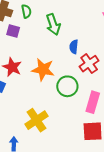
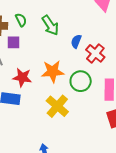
blue semicircle: (74, 47) -> (76, 41), turned 32
yellow cross: (36, 120) -> (57, 106), moved

